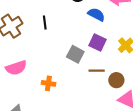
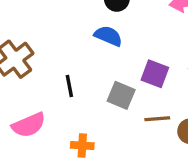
blue semicircle: (96, 15) -> (108, 36), moved
black line: (45, 22) -> (69, 86), moved

